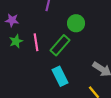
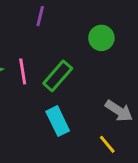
green circle: (76, 23) -> (101, 38), moved

